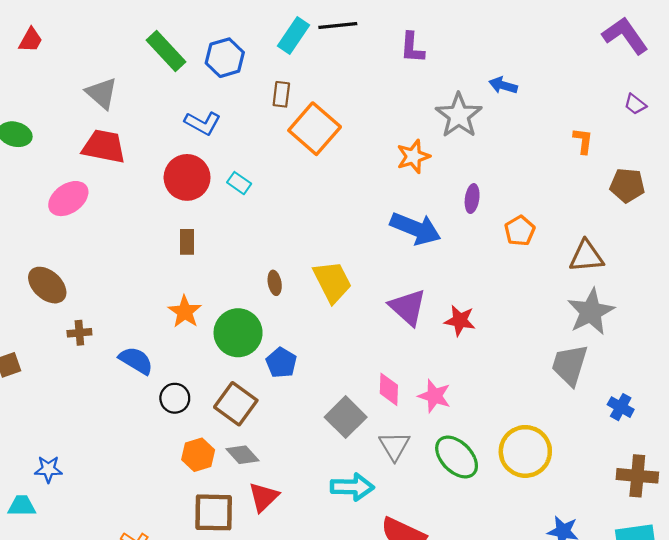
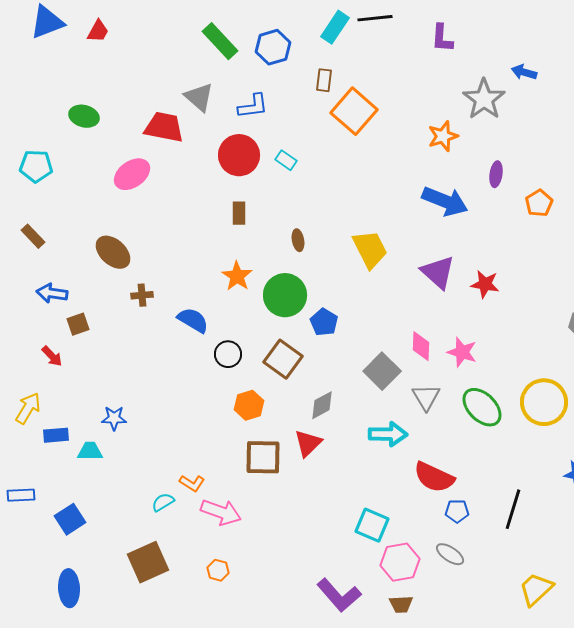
gray triangle: (102, 93) -> (199, 97), moved
blue L-shape: (203, 123) -> (253, 106), turned -36
brown ellipse: (275, 283) -> (298, 240), moved
gray diamond: (242, 455) -> (322, 405), moved, turned -76

